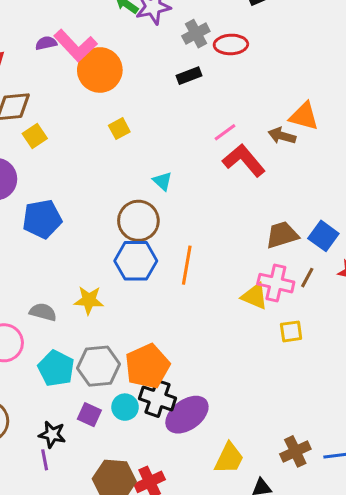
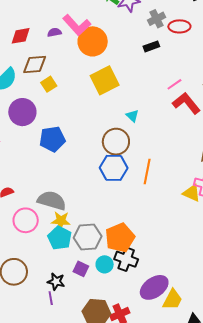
purple semicircle: (46, 43) -> (54, 32), moved
yellow square: (119, 129) -> (105, 80), size x2.0
yellow star: (89, 300) -> (61, 221), moved
gray semicircle: (43, 312) -> (52, 201), size x1.6
purple ellipse: (187, 415) -> (154, 287), moved

